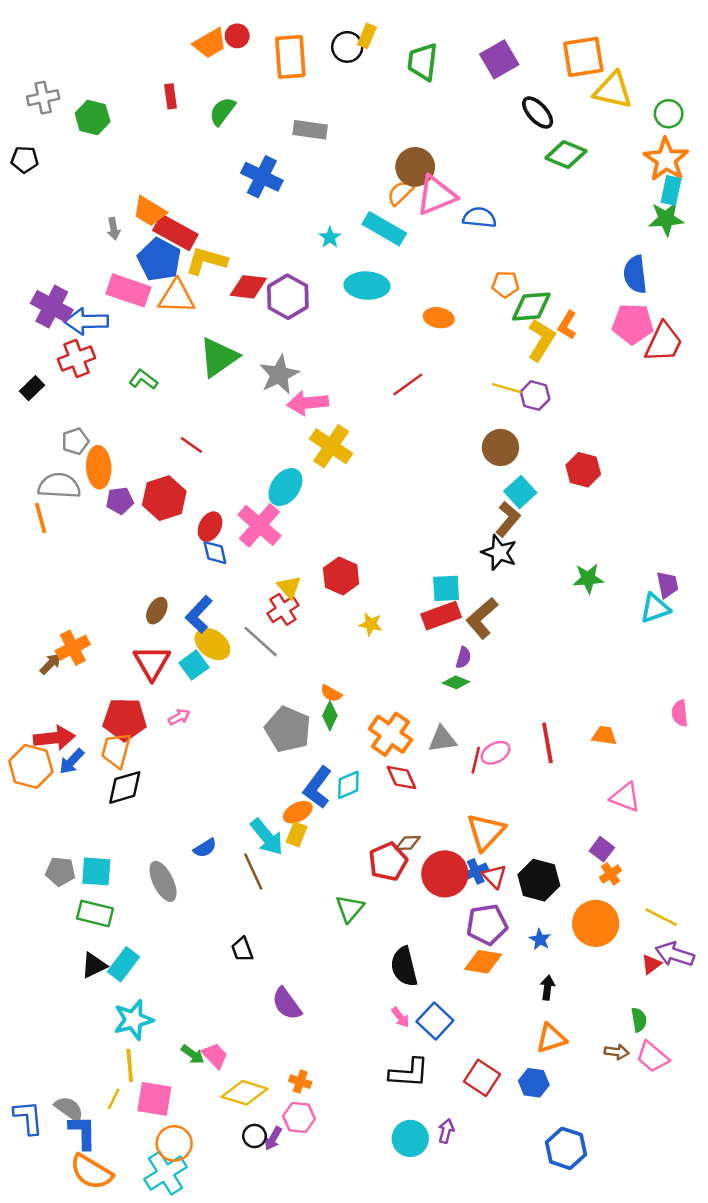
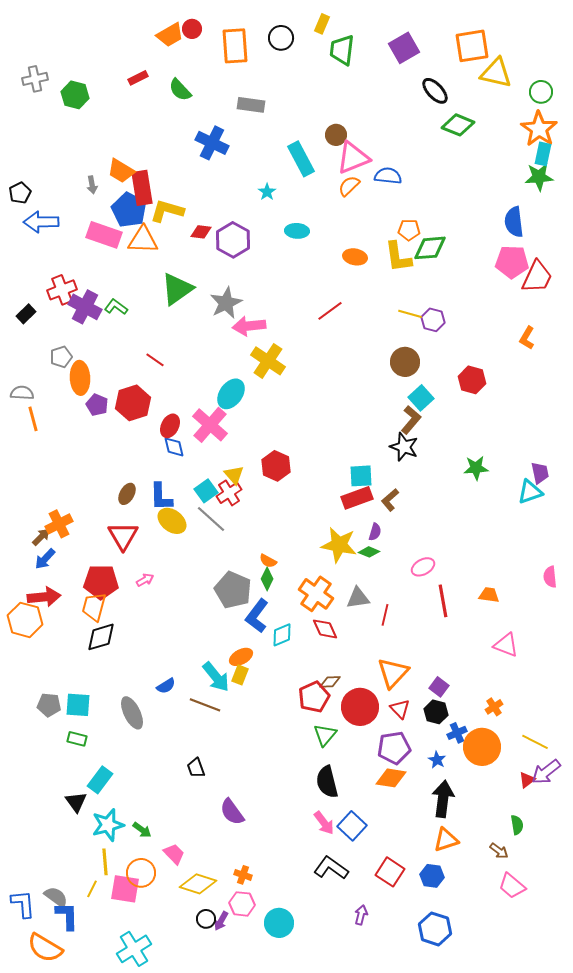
yellow rectangle: (367, 36) -> (322, 24), moved
red rectangle: (170, 96) -> (138, 78), turned 72
green semicircle: (222, 111) -> (180, 90), turned -80
black pentagon: (25, 159) -> (20, 193), moved, turned -30
brown circle: (415, 167) -> (336, 135), size x0.7
orange semicircle: (400, 193) -> (349, 186), moved
cyan rectangle: (384, 229) -> (301, 159), moved, turned 32
red rectangle: (175, 232) -> (142, 188), turned 52
cyan ellipse: (367, 286) -> (297, 231), size x0.7
red diamond: (248, 287) -> (201, 232), size x0.7
purple cross: (52, 307) -> (85, 307), moved
blue arrow: (86, 321) -> (41, 222), moved
orange L-shape: (567, 325) -> (527, 338), moved
yellow L-shape: (541, 340) -> (398, 257), moved, turned 140
gray semicircle: (59, 486) -> (22, 393), moved, size x0.7
purple pentagon: (120, 501) -> (97, 405), turned 30
blue L-shape: (199, 614) -> (161, 497), turned -44
brown L-shape: (482, 618) -> (390, 500), size x0.7
yellow star: (371, 624) -> (339, 545), moved, size x1.8
cyan square: (194, 665) -> (206, 491), moved
pink ellipse: (496, 753) -> (423, 567), moved
blue arrow: (72, 761) -> (45, 559), moved
blue L-shape: (318, 787) -> (257, 616), moved
purple square: (602, 849) -> (439, 687), moved
brown line: (253, 871) -> (205, 705), turned -44
blue cross: (476, 871) -> (457, 733), moved
black hexagon: (539, 880) -> (436, 712), size x0.7
green triangle: (350, 909) -> (325, 735), moved
green rectangle: (95, 913) -> (77, 739), size x0.7
purple arrow: (675, 954) -> (546, 772), turned -56
black triangle: (94, 965) -> (76, 802), moved, turned -40
black arrow: (547, 988) -> (443, 799), size x1.8
pink arrow: (400, 1017) -> (324, 823), size x1.4
brown arrow: (617, 1052) -> (499, 851), turned 30
green arrow: (193, 1054) -> (142, 830), moved
pink trapezoid: (653, 1057) -> (512, 886), moved
black L-shape: (409, 1073) -> (331, 868), turned -148
cyan circle: (410, 1138) -> (279, 923), moved
orange circle: (174, 1143) -> (141, 873), moved
blue hexagon: (566, 1148) -> (435, 929), moved
orange semicircle: (91, 1172) -> (45, 948), moved

